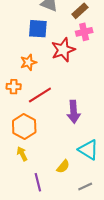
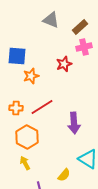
blue square: (38, 29) -> (17, 56), moved
red star: (63, 50) -> (64, 64), size x0.7
orange cross: (14, 87) -> (16, 108), moved

